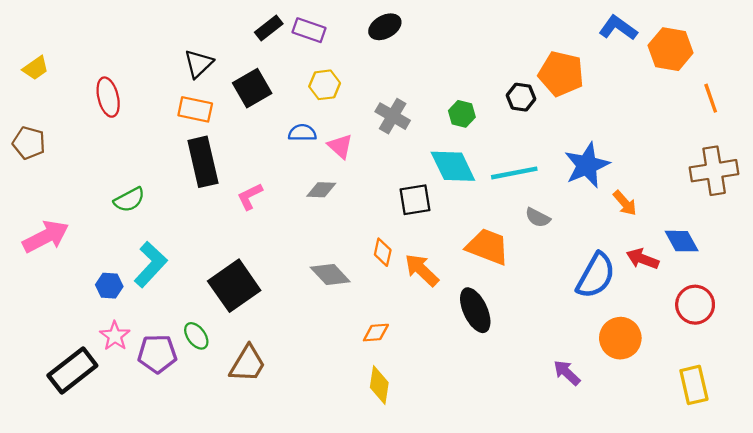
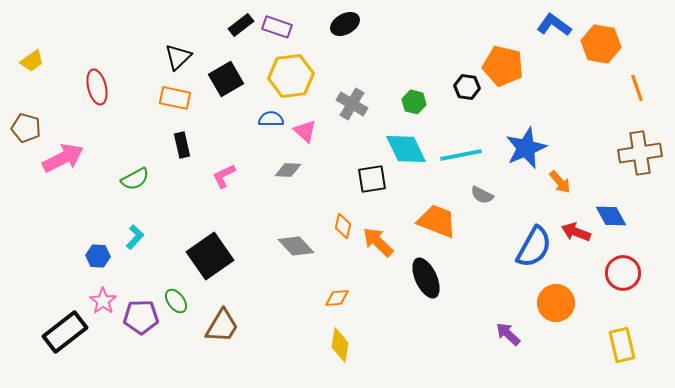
yellow hexagon: (325, 85) -> (291, 76), size x1.6
black rectangle: (203, 162) -> (182, 145), size x0.6
green semicircle: (129, 200) -> (135, 179), moved
pink arrow: (46, 237) -> (63, 158), moved
cyan L-shape: (151, 264) -> (135, 237), size x0.6

